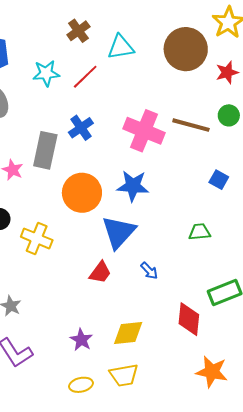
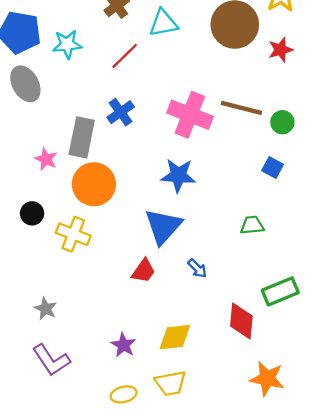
cyan star: (46, 73) -> (67, 44), moved
green circle: (229, 115) -> (282, 122), moved
orange circle: (82, 193) -> (94, 184), moved

